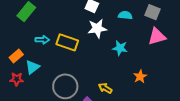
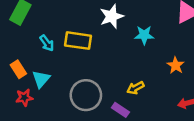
cyan arrow: (42, 40) -> (47, 43), turned 64
orange rectangle: (16, 56) -> (18, 69), turned -72
yellow arrow: (105, 88) -> (135, 88), turned -48

